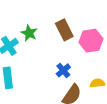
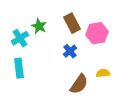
blue cross: (63, 70) -> (70, 51), moved

